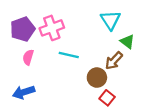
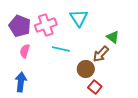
cyan triangle: (110, 20) -> (79, 18), moved
purple pentagon: (23, 29) -> (20, 26), turned -30
blue arrow: (24, 92) -> (21, 82), turned 114

